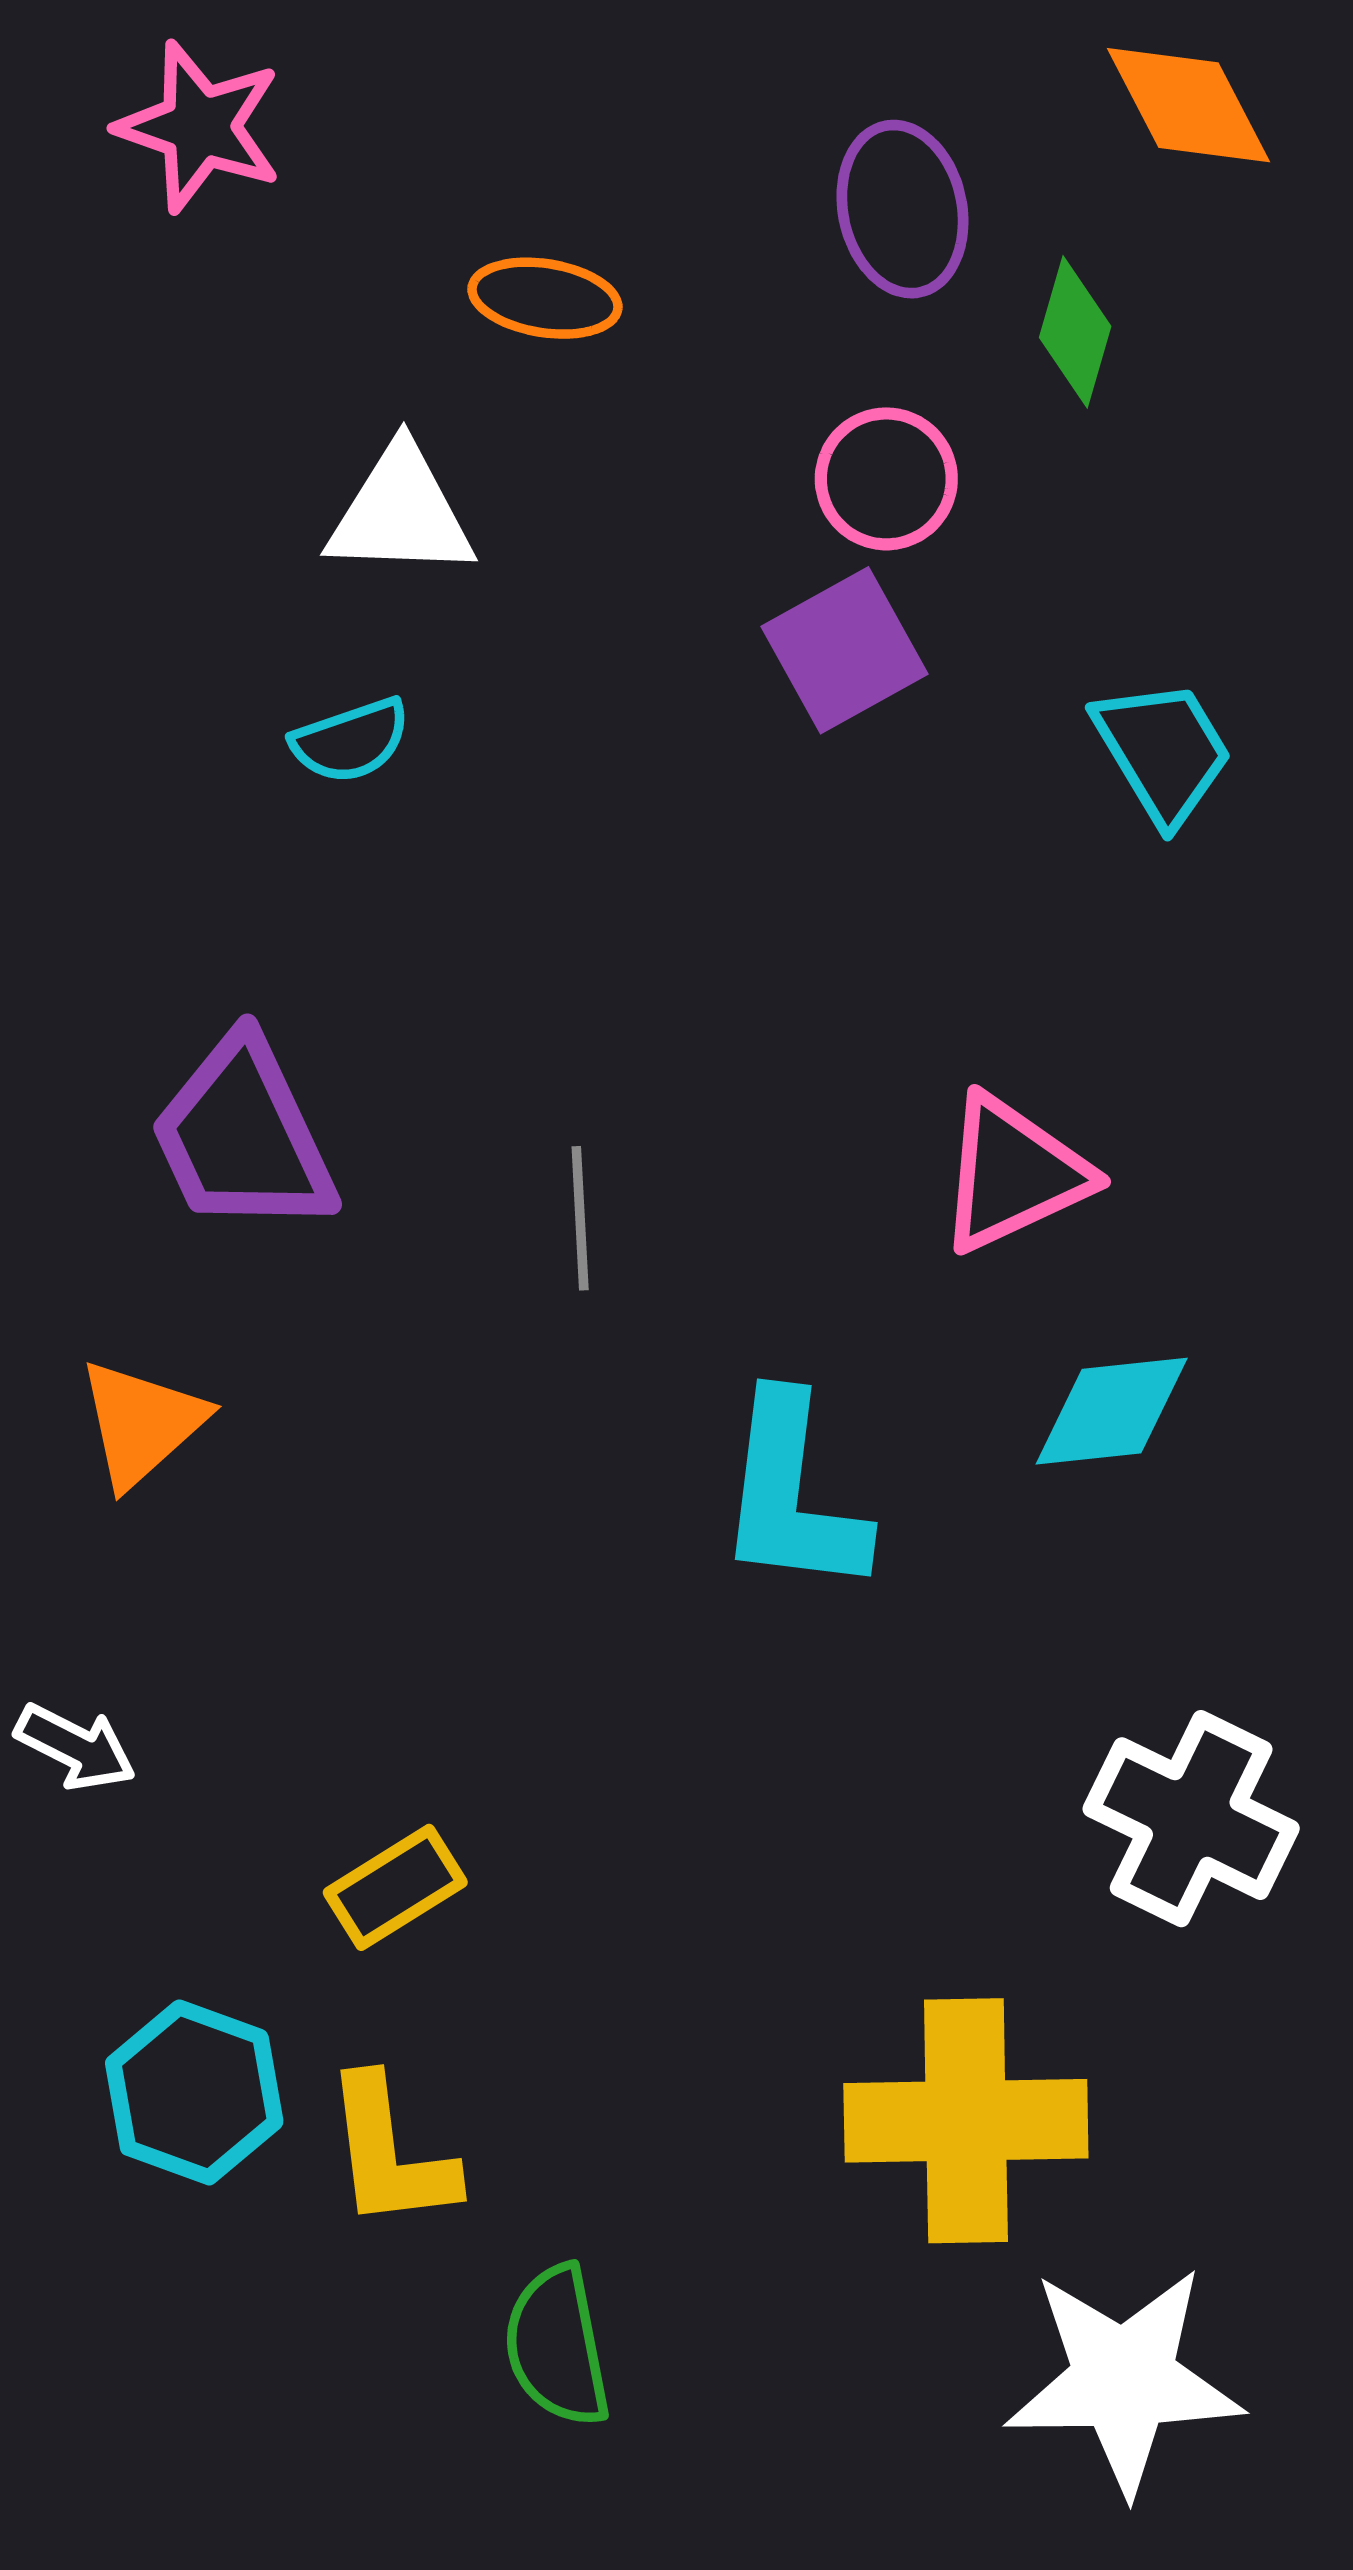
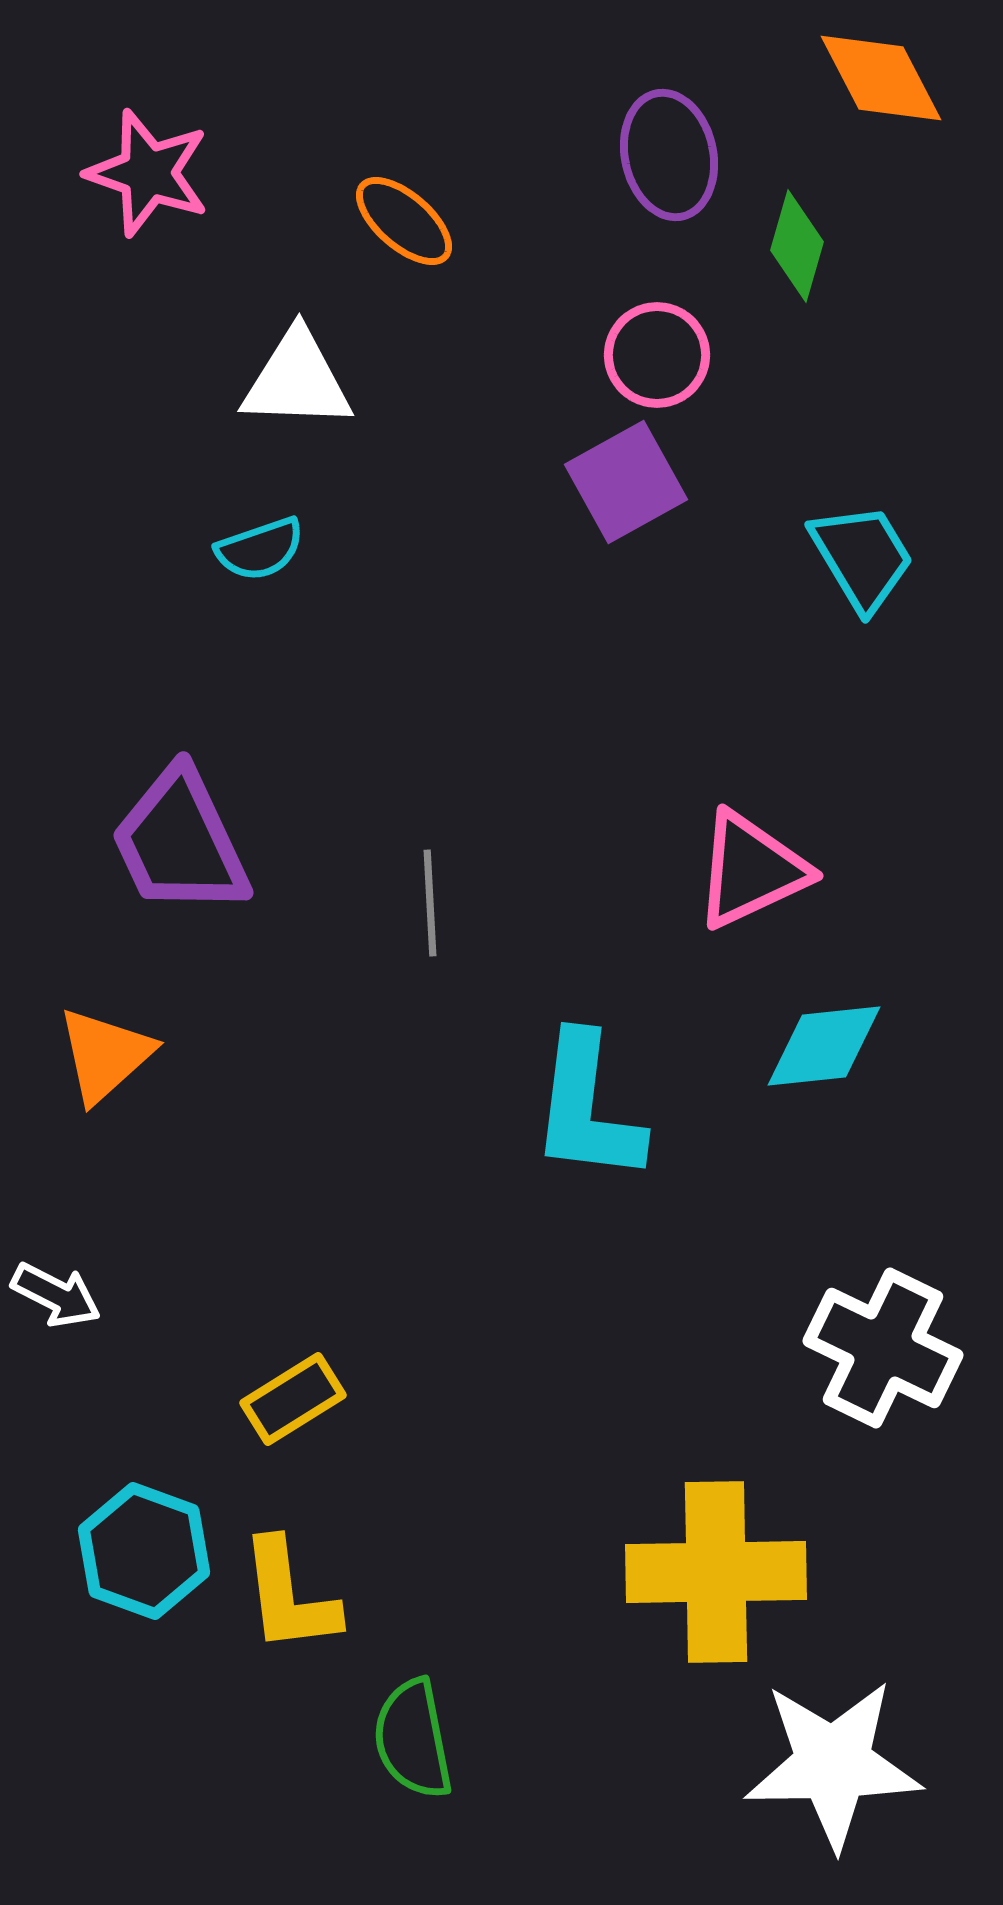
pink star: (200, 127) -> (148, 173), moved
orange ellipse: (545, 298) -> (404, 221), turned 32

